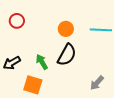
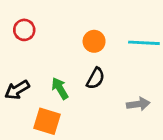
black semicircle: (67, 55) -> (96, 78), size x0.7
gray arrow: (97, 83) -> (138, 104), moved, turned -140

